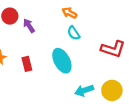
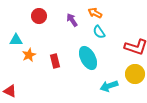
purple arrow: (29, 26) -> (72, 20), moved
yellow circle: (112, 90) -> (135, 74), moved

